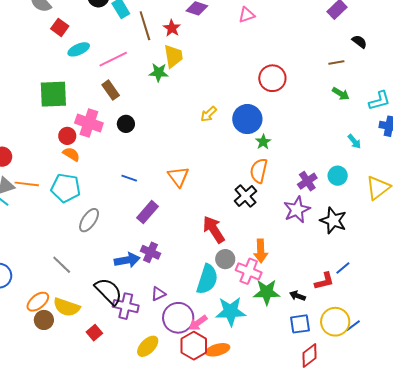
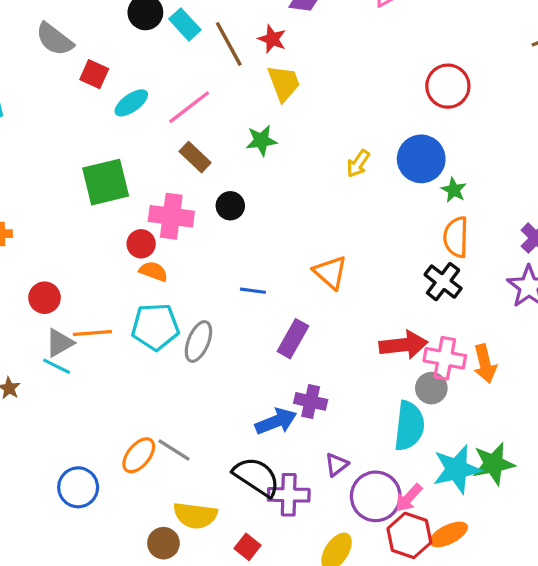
green star: (159, 72) -> (261, 140), moved
gray ellipse: (89, 220) -> (198, 341), moved
red arrow: (214, 229) -> (404, 345), turned 128
pink cross: (249, 271) -> (445, 358), moved
green star: (267, 292) -> (494, 464), moved
orange ellipse: (38, 302) -> (139, 455), moved

